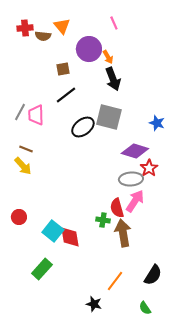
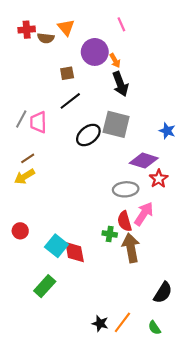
brown line: (26, 149) -> (28, 158), turned -56
yellow arrow: (23, 166) -> (24, 177), turned 102
gray ellipse: (131, 179) -> (126, 189), moved
orange line: (115, 281) -> (122, 322), moved

